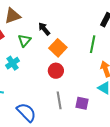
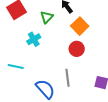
gray line: (59, 100) -> (68, 78), moved

